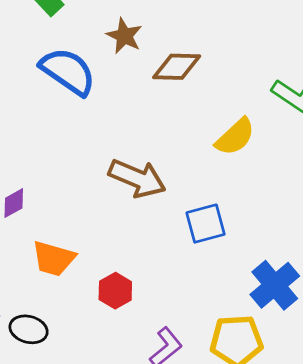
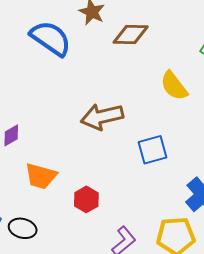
yellow semicircle: (235, 137) -> (174, 86), turned 96
brown arrow: (137, 178) -> (102, 117), turned 144

